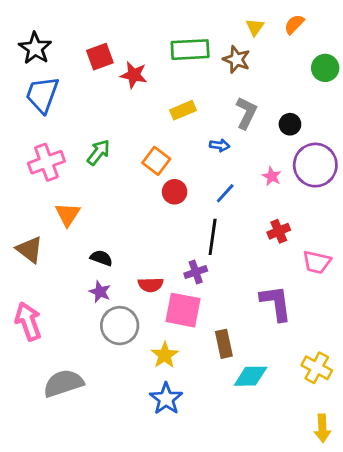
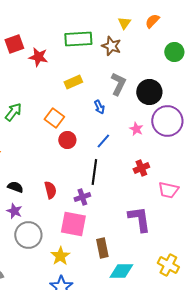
black circle: (290, 124) -> (149, 92), size x1.6
blue arrow: (220, 145) -> (99, 107), turned 56
red semicircle: (151, 285) -> (50, 190), moved, turned -102

